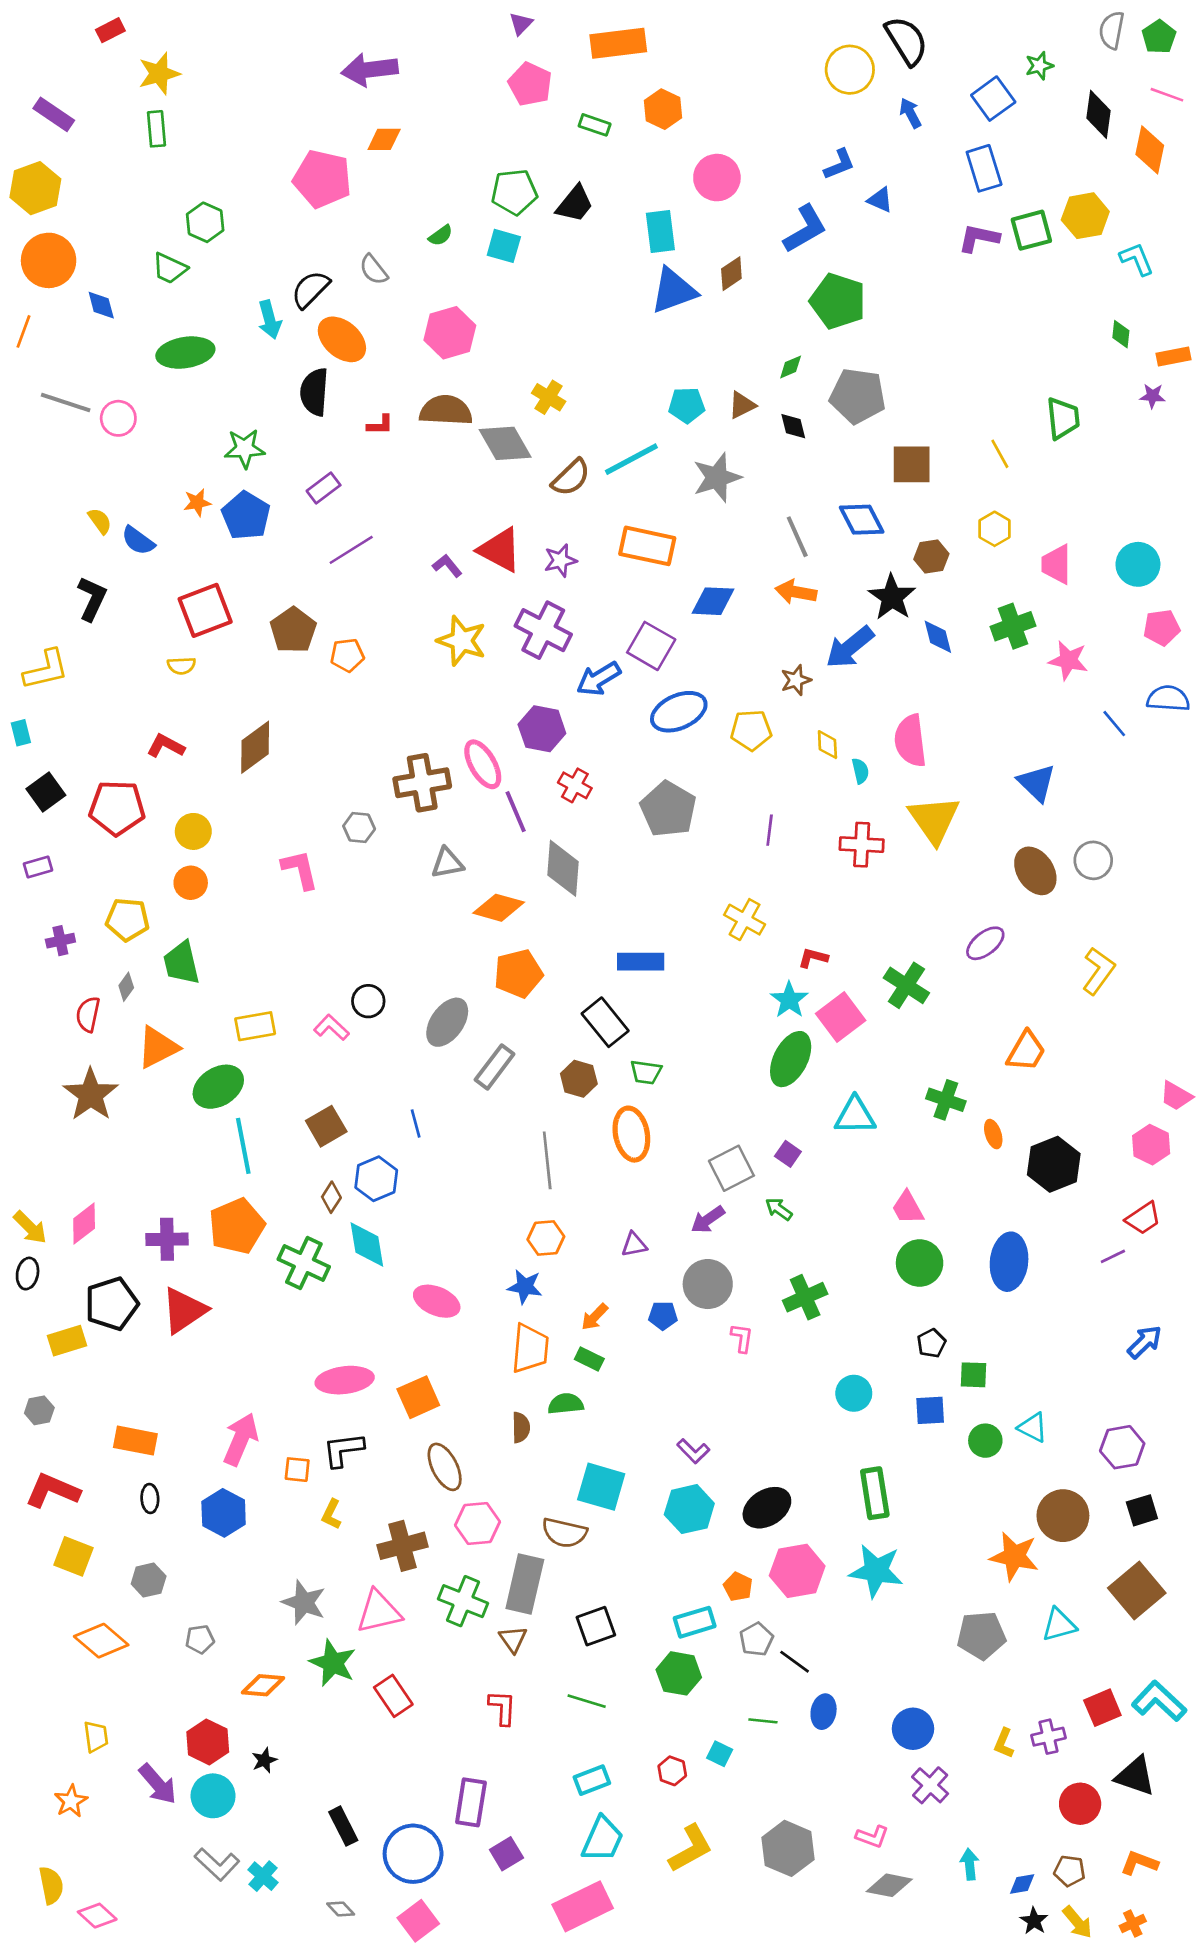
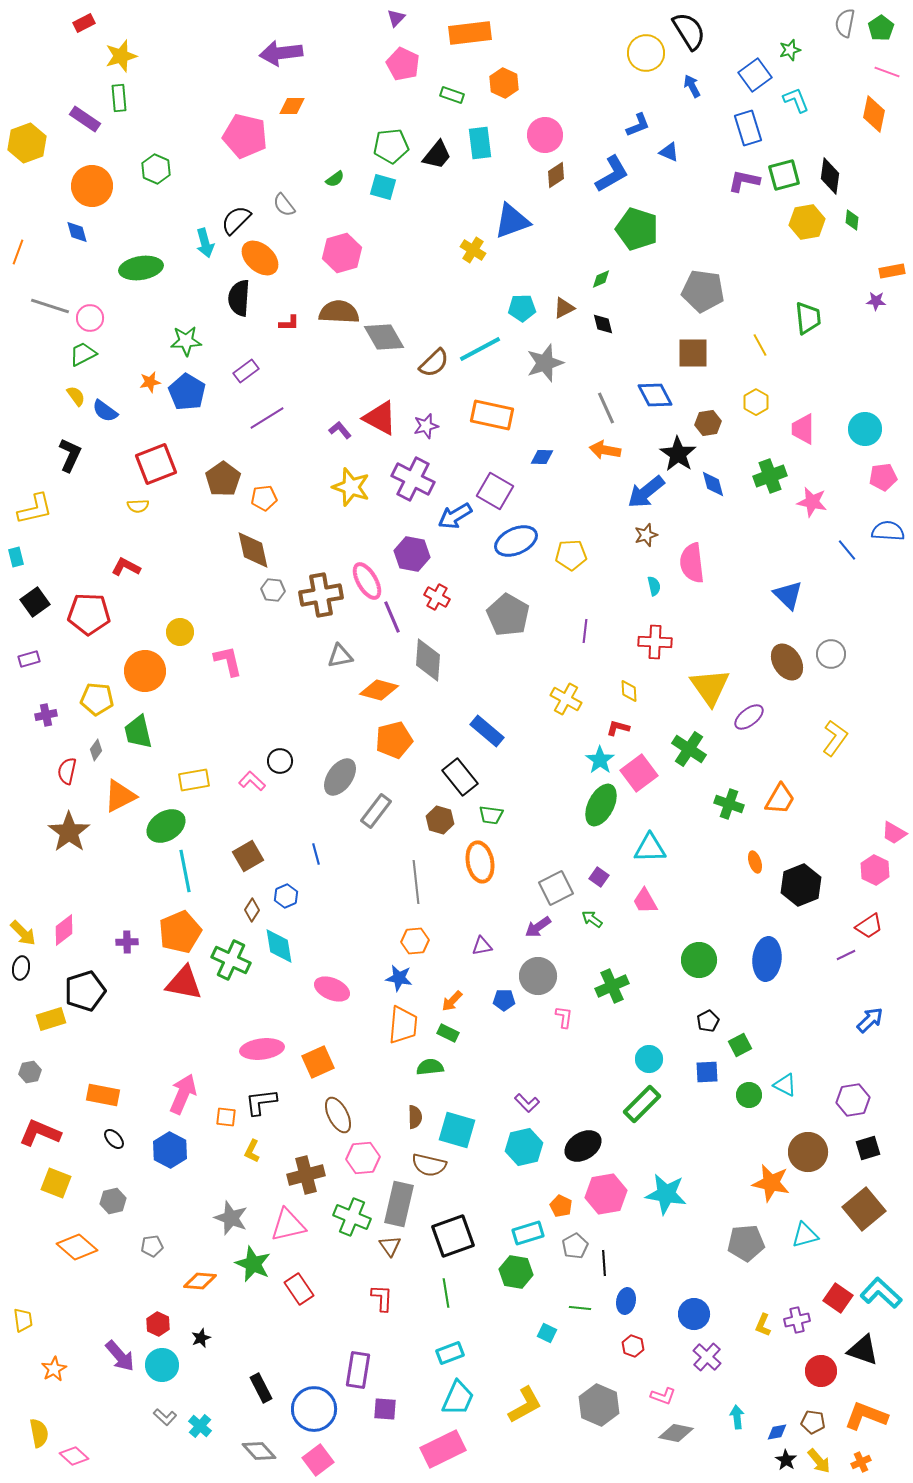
purple rectangle: (54, 114) -> (85, 119), moved
black diamond: (1098, 114) -> (830, 176), moved
yellow hexagon: (1085, 216) -> (807, 222), moved
cyan rectangle: (660, 231) -> (480, 143), moved
cyan L-shape: (1137, 259) -> (796, 100), moved
orange circle: (49, 260) -> (92, 186), moved
green trapezoid: (170, 268) -> (83, 354), moved, turned 128
brown diamond: (731, 274) -> (556, 175), moved
green diamond: (1121, 334) -> (852, 220), moved
gray pentagon: (858, 396) -> (703, 291), moved
yellow cross: (549, 397) -> (473, 250), moved
blue diamond: (713, 601) -> (542, 457), size x0.7
brown star: (796, 680) -> (646, 535), moved
yellow diamond: (827, 745) -> (629, 691), moved
brown diamond: (255, 747) -> (253, 550), moved, turned -66
yellow triangle: (934, 820) -> (710, 687), moved
gray hexagon: (359, 827) -> (273, 590), moved
yellow circle: (193, 831) -> (180, 632), moved
orange circle: (191, 883) -> (145, 671), size x1.6
blue rectangle: (641, 962) -> (487, 731), turned 40
green cross: (946, 1100) -> (729, 804), moved
blue hexagon: (376, 1179) -> (286, 896), size x0.7
pink trapezoid: (908, 1208) -> (645, 901), moved
purple cross: (167, 1239) -> (127, 942), size x0.7
red triangle: (184, 1310) -> (184, 983), moved, turned 45
green square: (974, 1375) -> (740, 1045), turned -30
brown semicircle: (521, 1427) -> (415, 1117), moved
green rectangle: (875, 1493) -> (642, 1104), moved, turned 54
black ellipse: (150, 1498) -> (114, 1139), turned -40
black square: (596, 1626) -> (453, 1236), size x1.4
black line: (795, 1662) -> (604, 1263), turned 50
green line: (587, 1701) -> (446, 1293), turned 64
red square: (1102, 1708) -> (838, 1298), turned -32
yellow trapezoid: (96, 1737) -> (23, 1320), moved
red hexagon: (208, 1742) -> (158, 1324), size x0.7
red hexagon: (672, 1771) -> (633, 1346), moved
purple square: (506, 1854) -> (385, 1409), turned 35
orange L-shape: (1139, 1863) -> (866, 1416), size x1.5
gray L-shape: (217, 1864) -> (165, 1417), size x0.7
gray diamond: (341, 1909) -> (259, 1451), size x1.6

